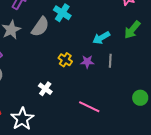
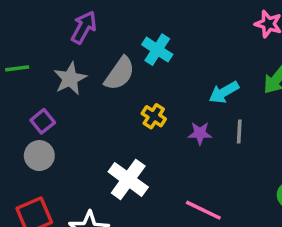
yellow cross: (65, 60) -> (154, 116), moved
white cross: (45, 89) -> (128, 179), size x1.6

